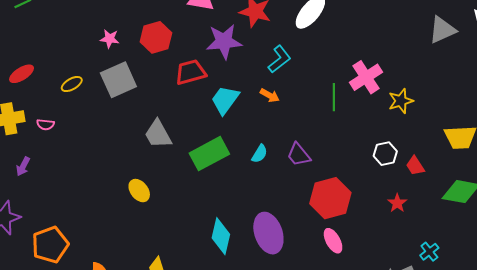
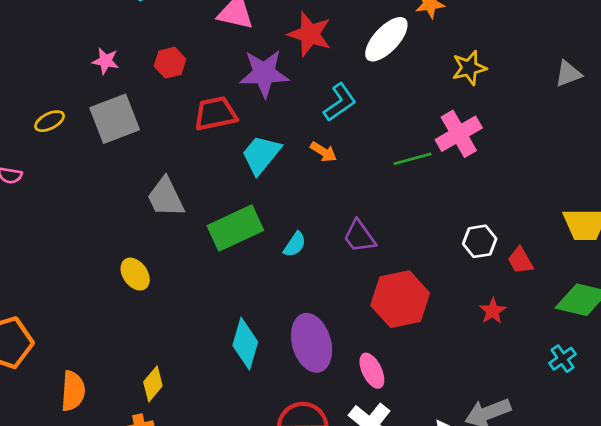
gray triangle: (442, 30) -> (568, 74), size x0.7
red hexagon: (156, 37) -> (170, 63), size x0.7
green line: (334, 97) -> (413, 159), turned 72
yellow star: (401, 101) -> (469, 68), moved
cyan semicircle: (260, 154) -> (295, 244), moved
pink ellipse: (333, 241) -> (372, 371), moved
cyan cross: (429, 252) -> (563, 359), moved

